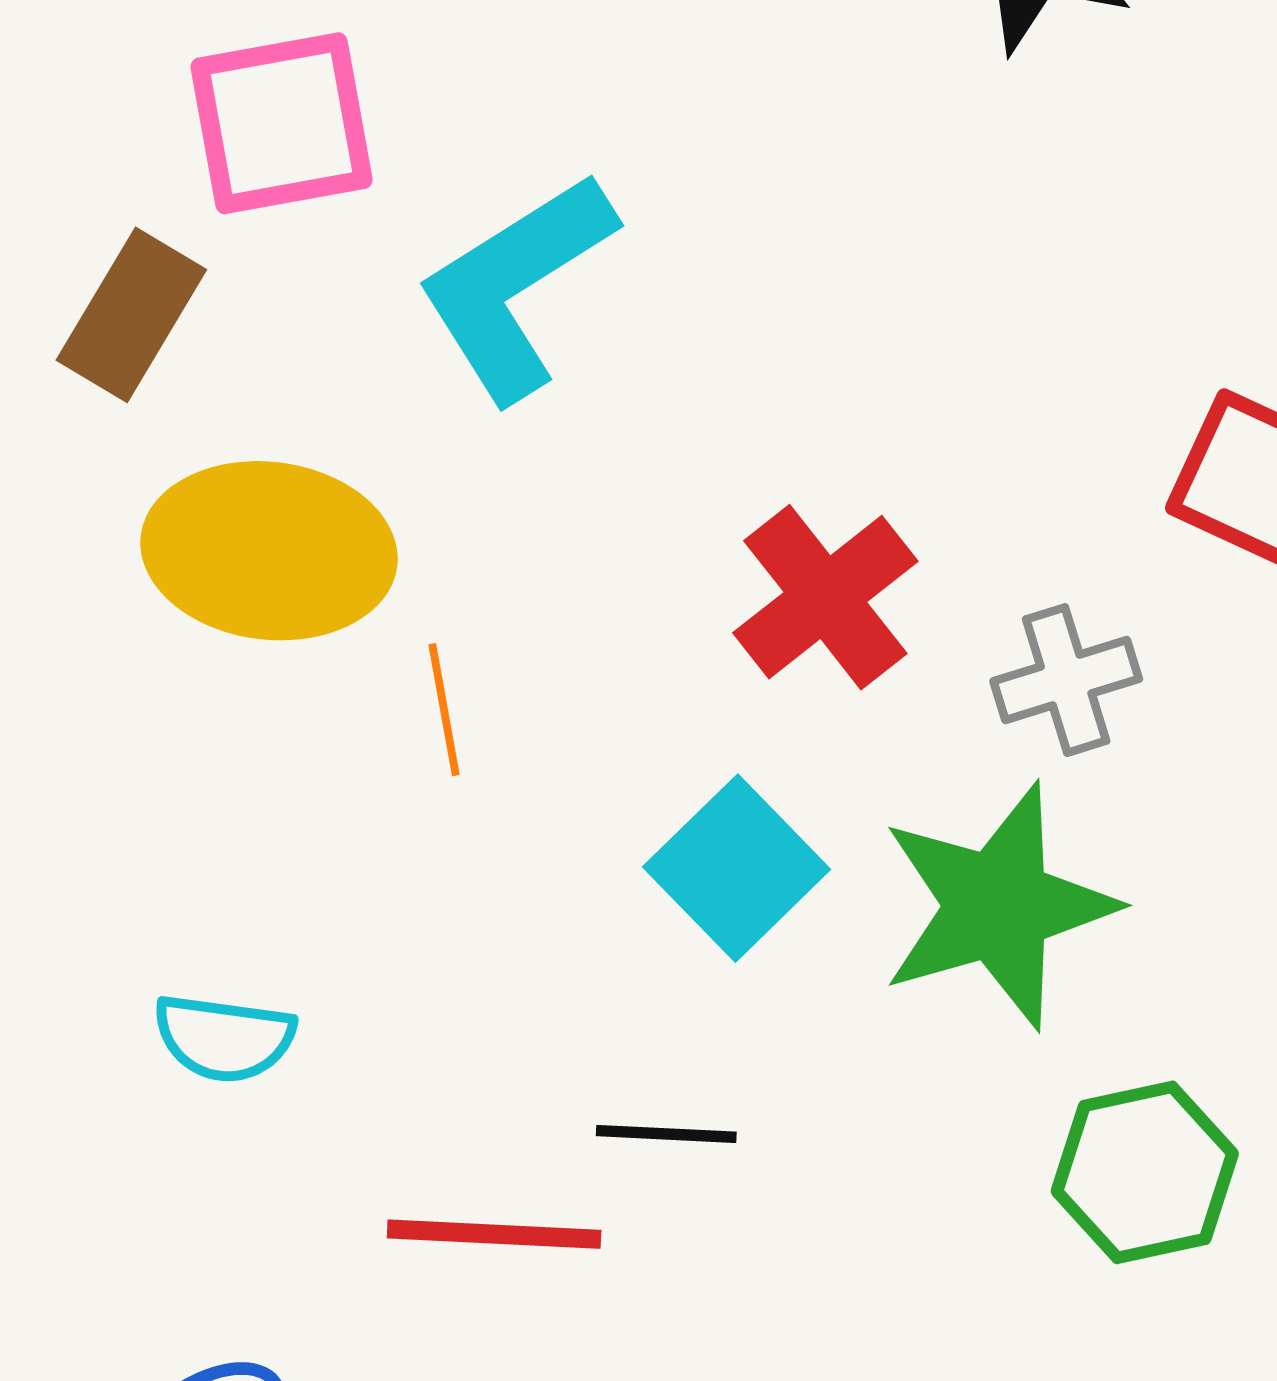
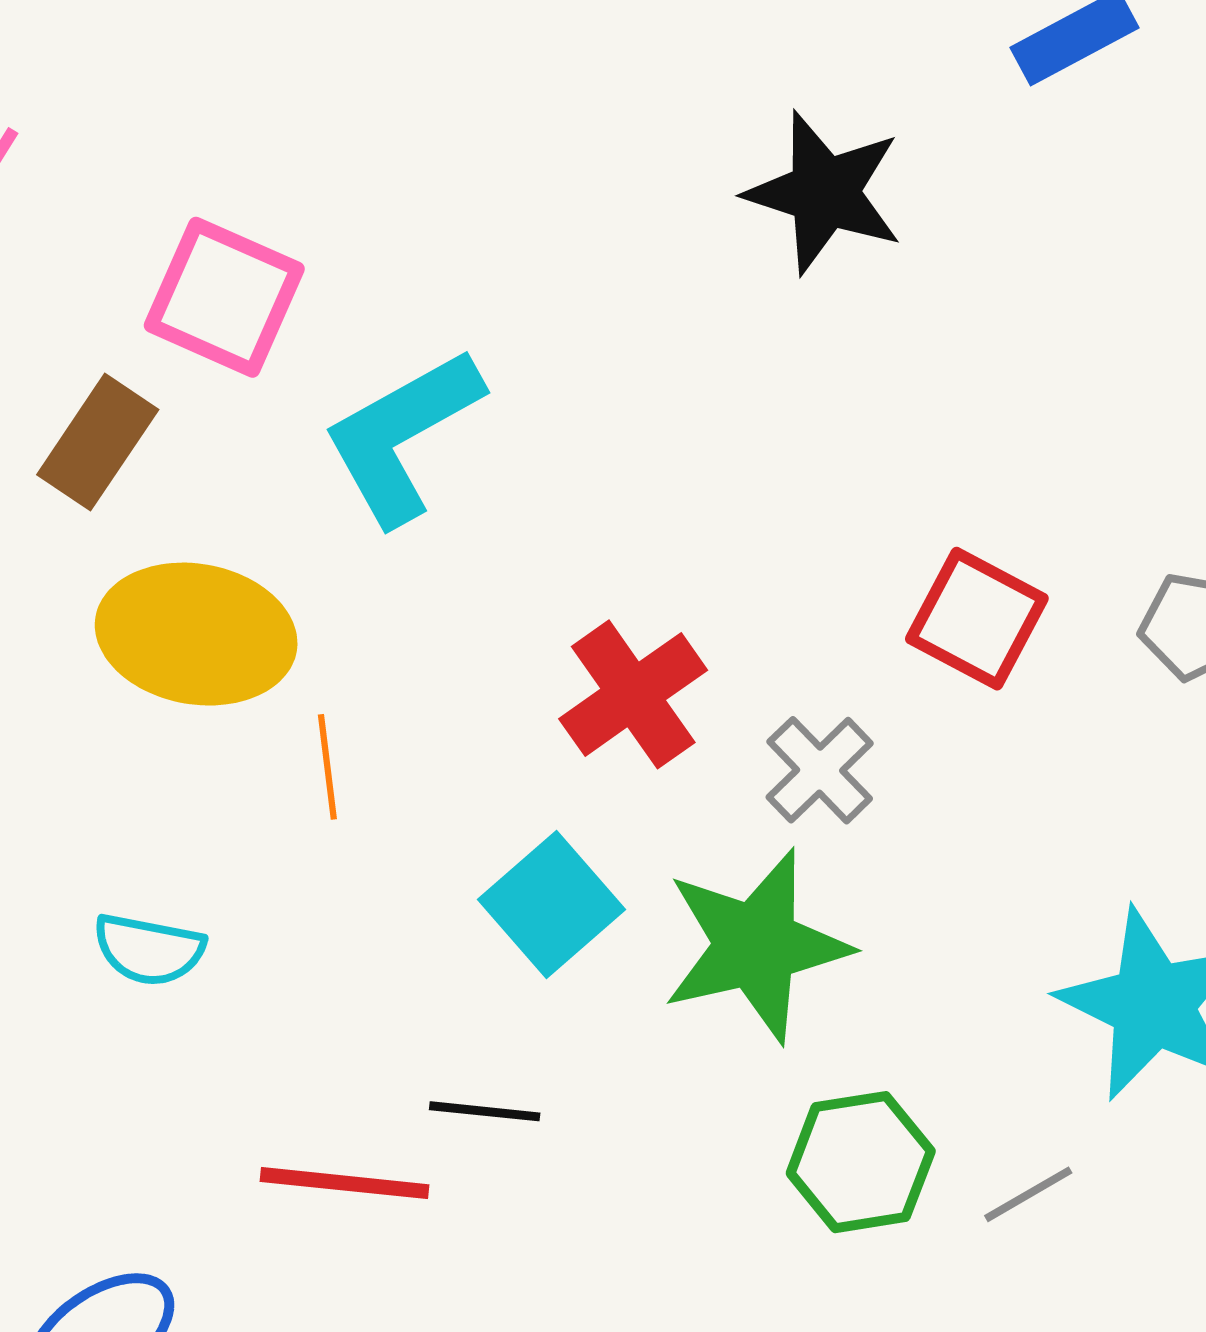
pink square: (282, 123) -> (224, 297), turned 31
gray cross: (1066, 680) -> (820, 770), turned -30
cyan semicircle: (224, 1038) -> (149, 950), moved

